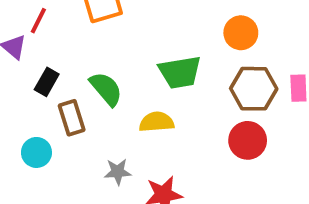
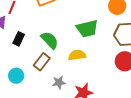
brown rectangle: (72, 118) -> (42, 62), moved, turned 60

